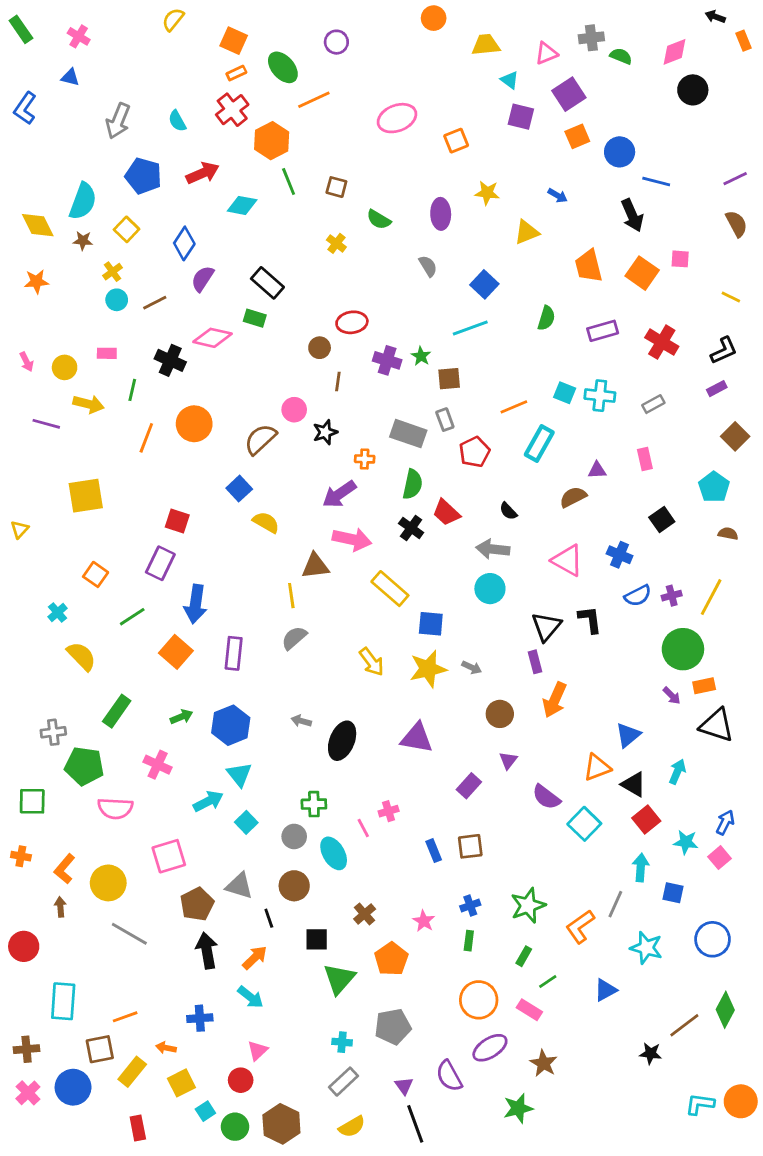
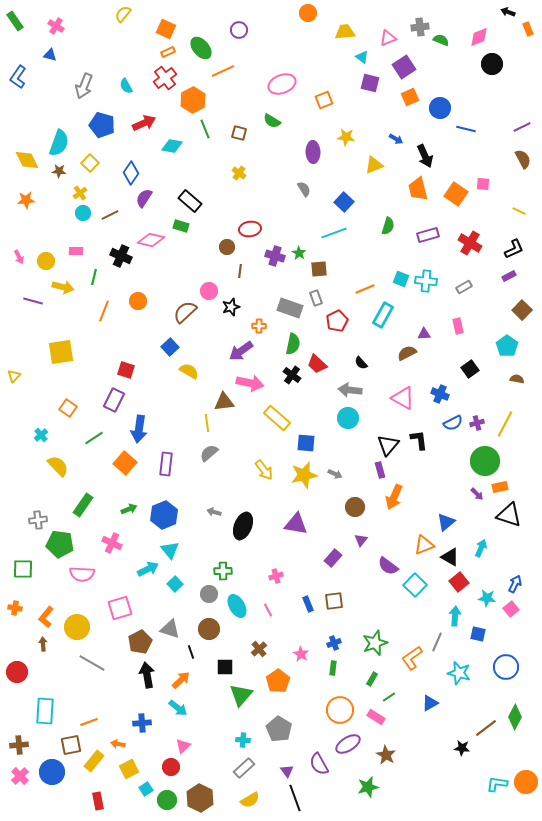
black arrow: (632, 215) -> (425, 156), moved
green semicircle: (379, 220) -> (272, 121), moved
orange circle: (194, 424) -> (138, 301), size x0.7
pink line: (363, 828) -> (268, 610), moved
gray pentagon: (393, 1027) -> (279, 729), turned -30

